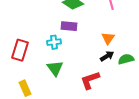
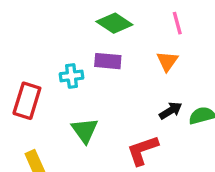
orange triangle: (108, 38) -> (167, 61), moved
cyan cross: (54, 42) -> (72, 76), moved

